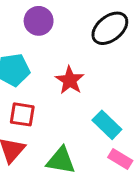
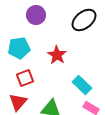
red square: (22, 114) -> (25, 78), turned -30

